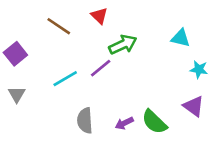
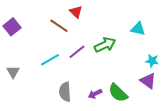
brown line: (59, 26) -> (59, 26), moved
green arrow: (123, 45) -> (105, 45), moved
purple square: (15, 54) -> (12, 27), moved
cyan star: (199, 69) -> (152, 61), moved

